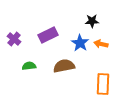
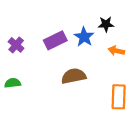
blue star: (80, 43) -> (84, 37), moved
green semicircle: (29, 66) -> (13, 83), moved

